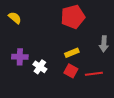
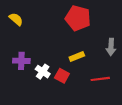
red pentagon: (73, 17) -> (78, 18), turned 30
red square: (71, 71) -> (62, 76), moved

